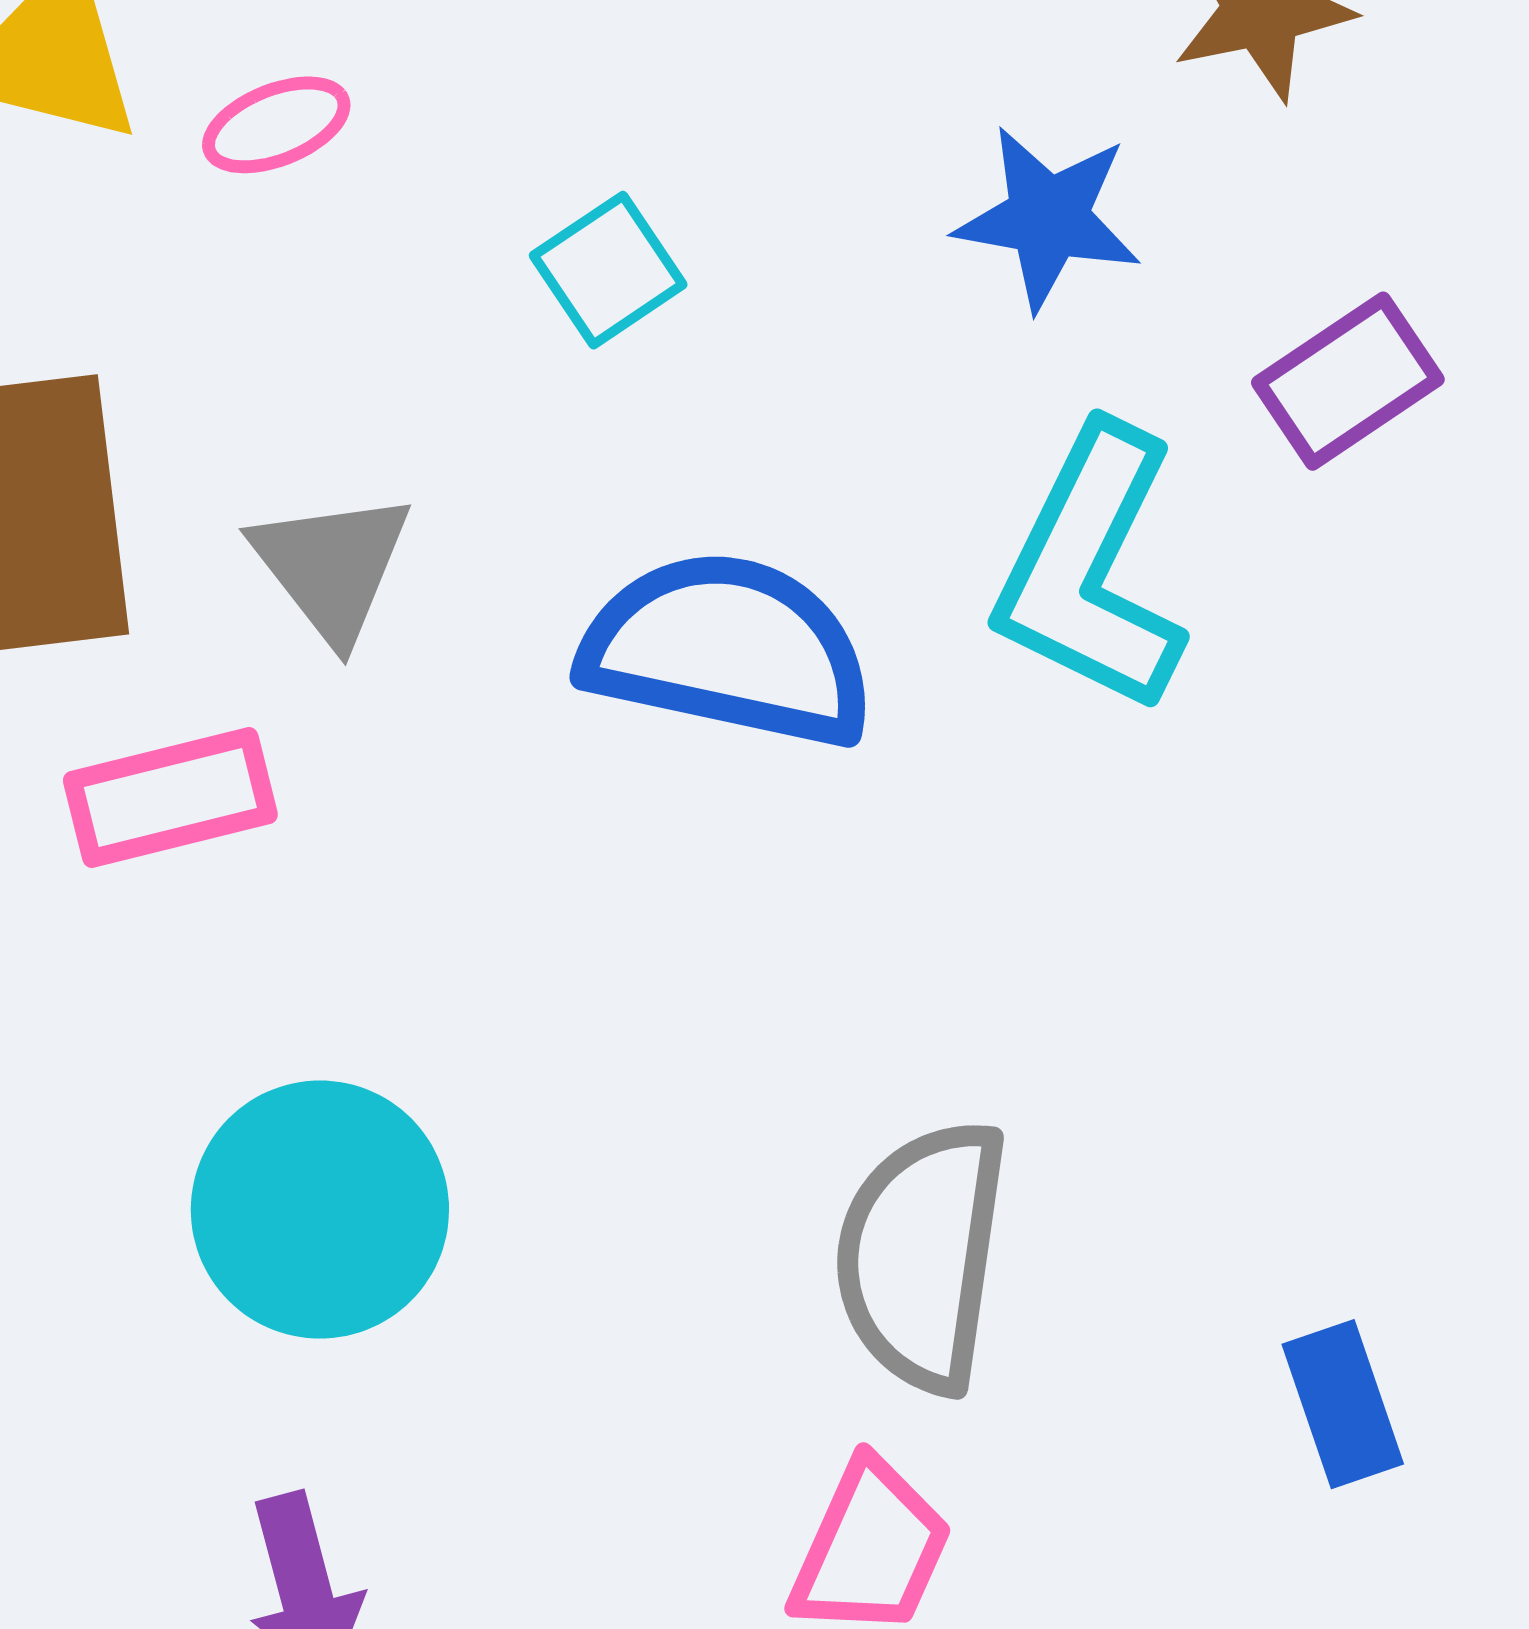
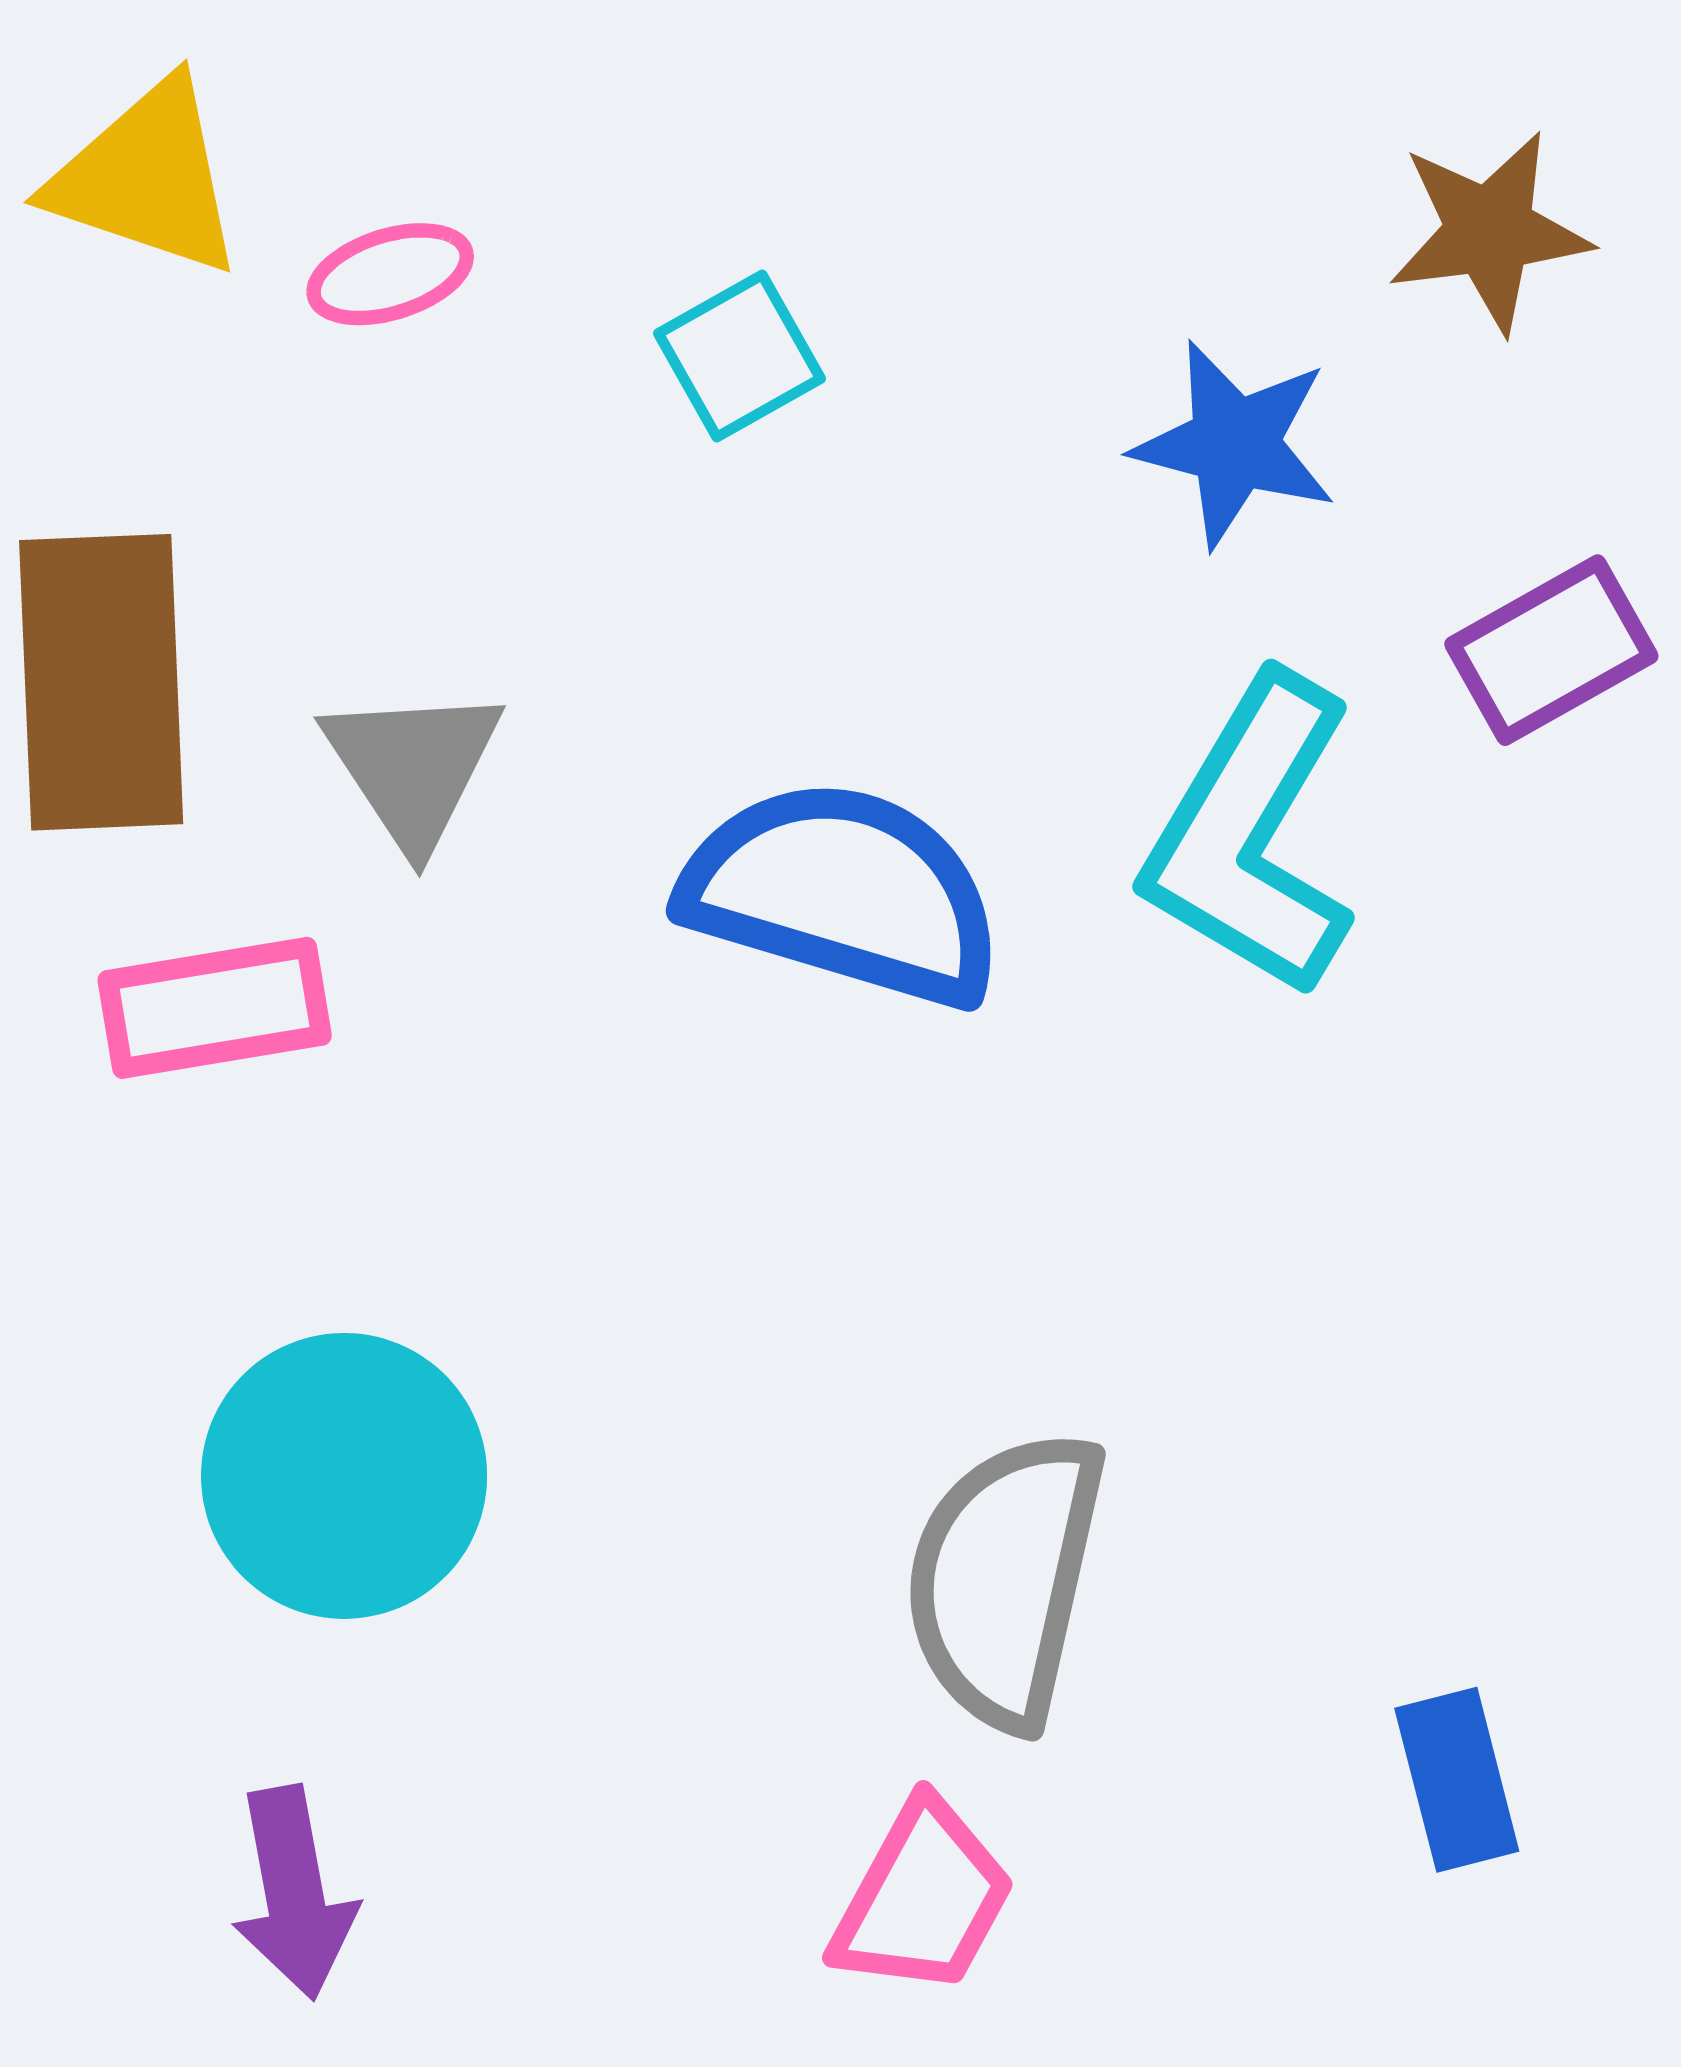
cyan square: (608, 270) -> (740, 356), moved

